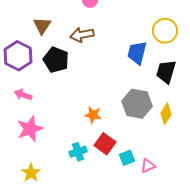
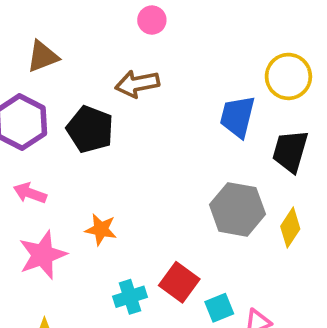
brown triangle: (42, 26) -> (43, 56), moved, turned 36
orange star: (93, 115) -> (101, 229), moved

